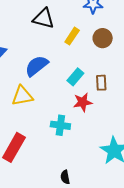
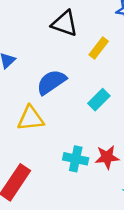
red star: (83, 102) -> (107, 157), moved

